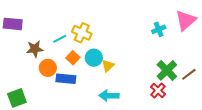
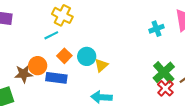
yellow cross: (82, 33) -> (62, 15), moved
brown star: (35, 49) -> (24, 74), moved
red cross: (158, 90) -> (165, 88), moved

